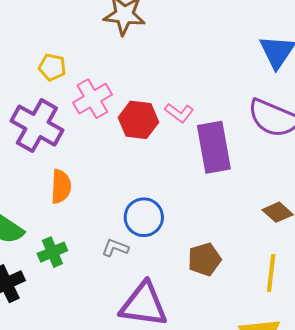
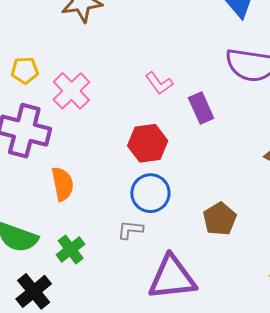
pink L-shape: (179, 113) -> (159, 83), turned 32
red hexagon: (138, 120) -> (148, 143), moved
purple rectangle: (214, 147) -> (201, 108), size x0.6

